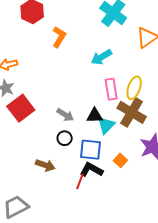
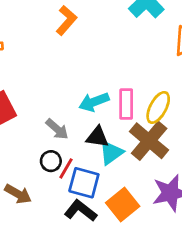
cyan arrow: (101, 57) -> (94, 102), moved
orange square: (120, 160) -> (123, 205), size x1.6
red line: (80, 181) -> (66, 168), moved

